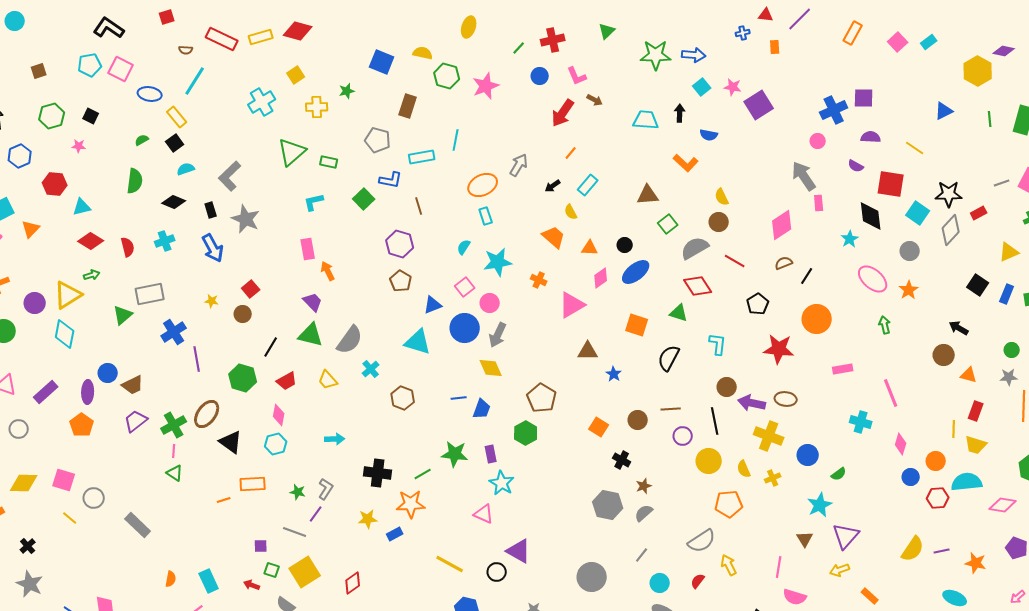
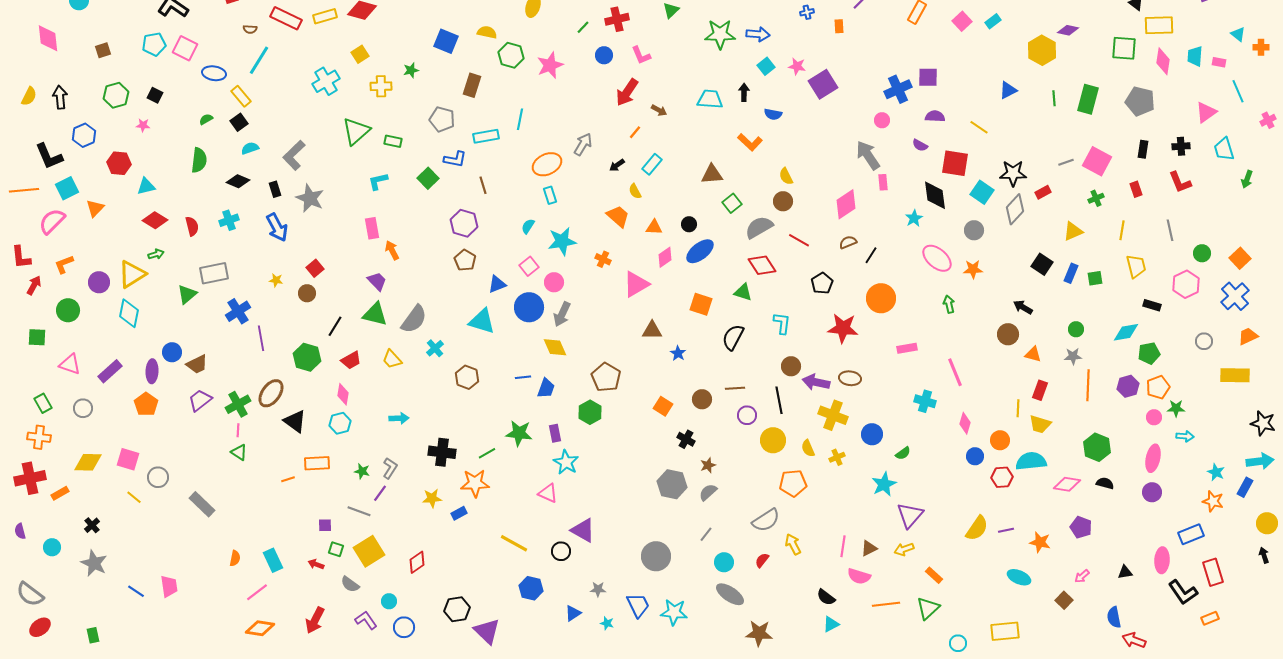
brown arrow: (595, 100) -> (659, 110), moved
orange star: (909, 290) -> (973, 269), turned 30
brown triangle: (805, 539) -> (869, 548), moved, turned 36

